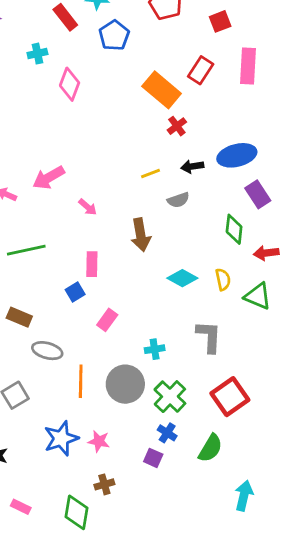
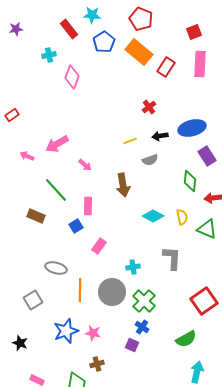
red square: (220, 21) -> (194, 32), moved
orange rectangle: (162, 90) -> (139, 52), moved
green line: (26, 250) -> (56, 190), moved, turned 60
brown rectangle: (19, 317) -> (36, 216), moved
red square: (230, 397) -> (204, 301), moved
green semicircle: (210, 448) -> (186, 339), moved, turned 30

